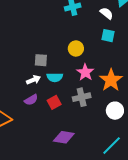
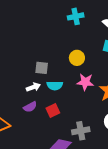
pink star: (85, 72) -> (85, 82), turned -30
gray cross: (82, 97) -> (81, 131), moved

